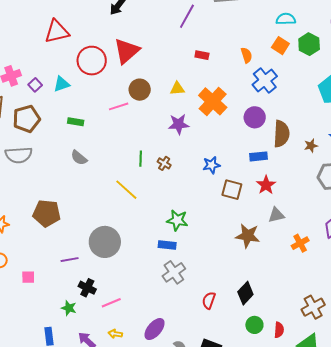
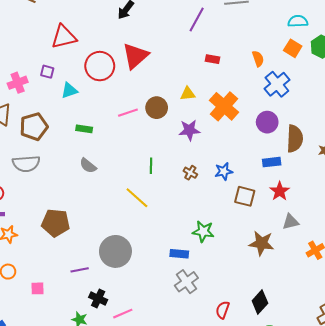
purple square: (35, 85) -> (47, 72), moved, turned -32
brown circle: (140, 90) -> (157, 108), moved
brown cross: (164, 163) -> (190, 173), moved
green star: (177, 220) -> (203, 231), moved

